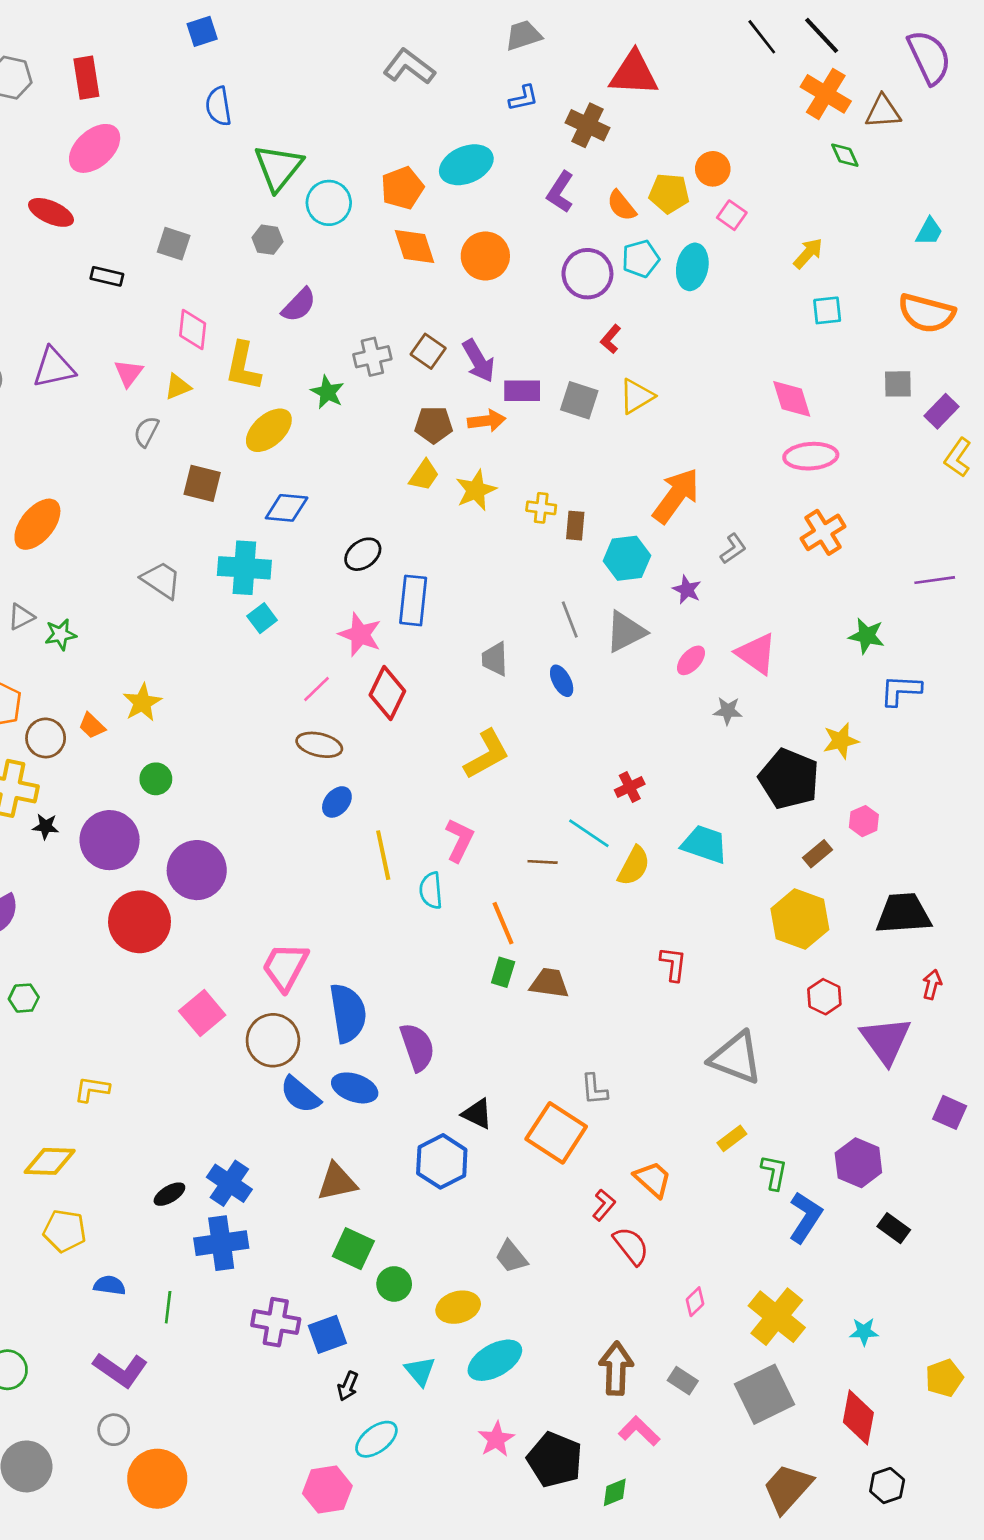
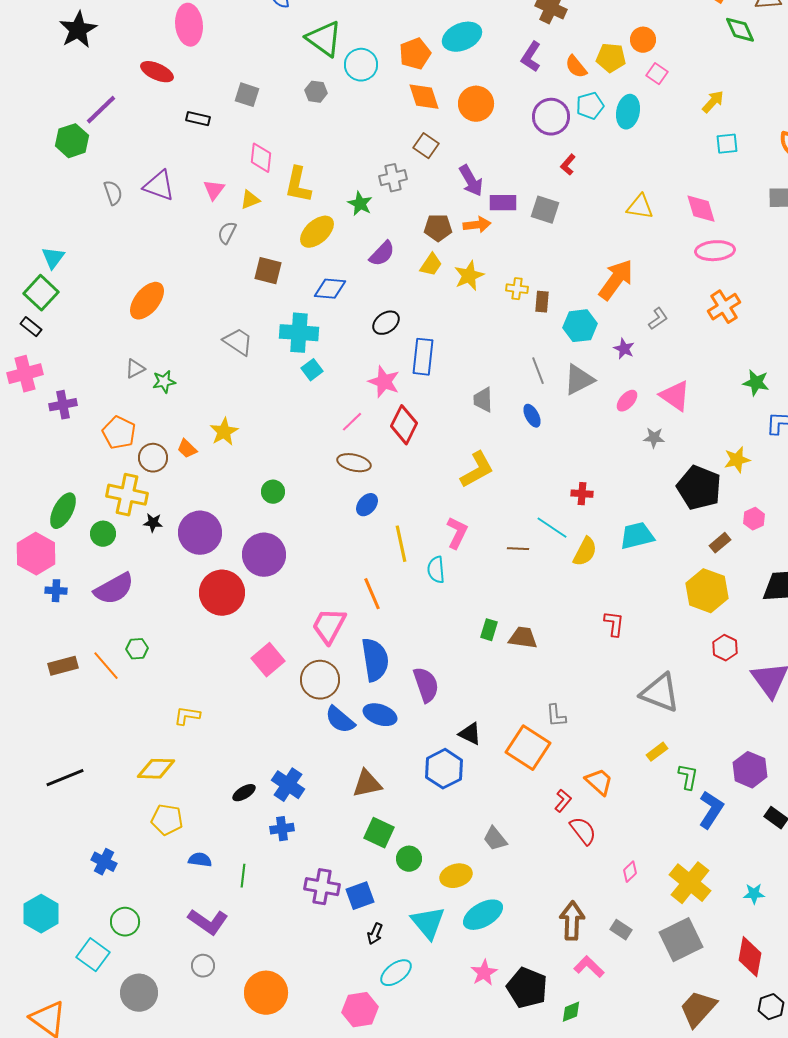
pink ellipse: (95, 148) -> (189, 25), turned -54
green diamond: (845, 155) -> (740, 30), size x1.4
green triangle: (278, 167) -> (324, 39), turned -33
purple semicircle: (299, 305) -> (382, 254), moved
brown square: (428, 351) -> (426, 146), moved
purple triangle: (54, 368) -> (159, 186), turned 32
yellow triangle: (636, 396) -> (640, 207), moved, turned 40
green circle: (156, 779) -> (273, 492), moved
red cross: (630, 787) -> (582, 494), turned 30
cyan trapezoid: (705, 844) -> (637, 536), turned -33
orange line: (503, 923) -> (372, 594), moved
blue cross: (221, 1243) -> (282, 829), size x0.6
cyan triangle: (420, 1371) -> (428, 923), size x1.5
orange circle: (157, 1479) -> (266, 993), moved

